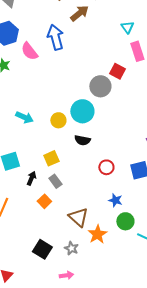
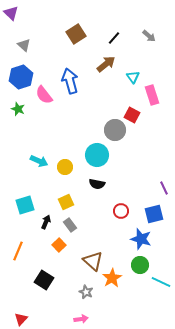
brown arrow: (79, 13) -> (106, 64), moved
cyan triangle: (127, 27) -> (133, 77), moved
yellow circle: (58, 120) -> (65, 167), moved
blue star: (115, 200) -> (141, 239), moved, size x1.5
black square: (42, 249) -> (44, 280), moved

